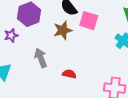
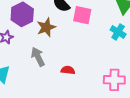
brown star: (63, 30) -> (46, 27), moved

